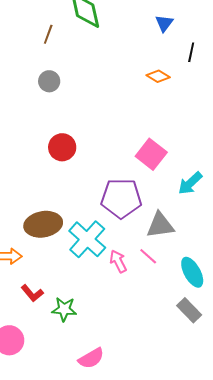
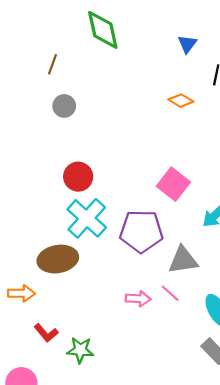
brown line: (48, 34) -> (52, 64), moved
cyan cross: (87, 239) -> (87, 218), moved
pink arrow: (118, 261) -> (138, 299), turned 120

